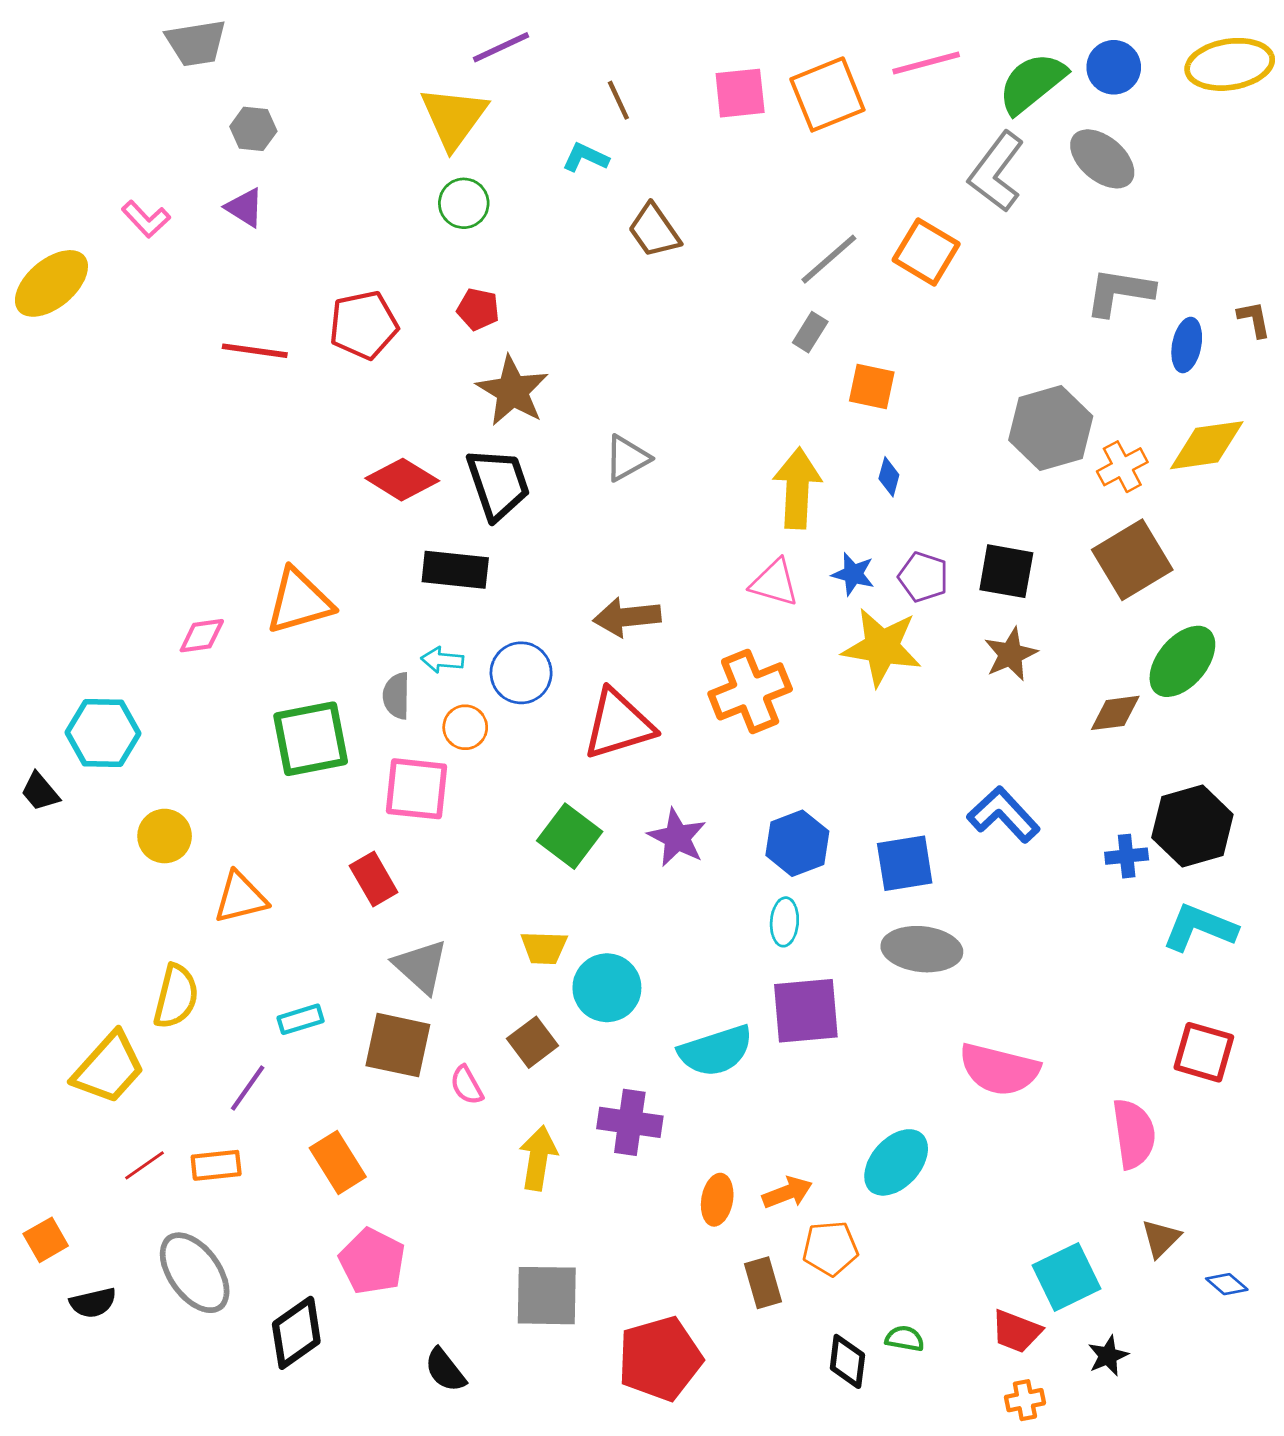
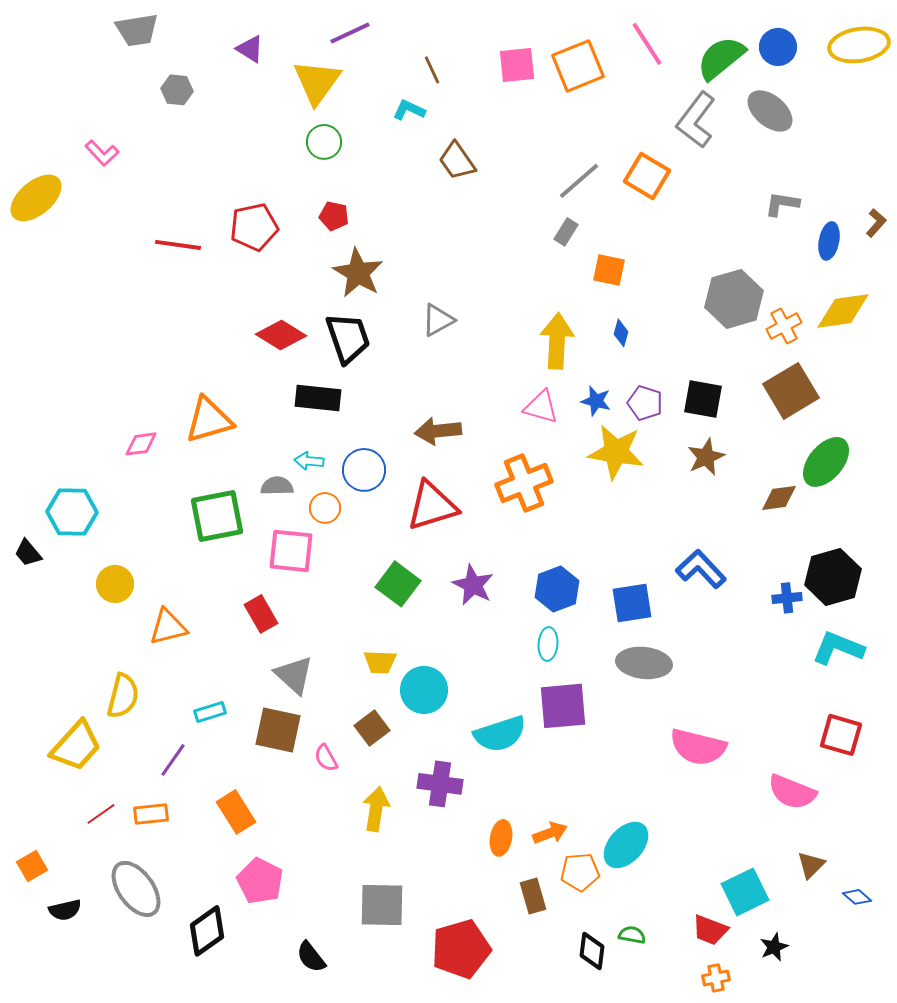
pink line: (926, 63) -> (647, 44), turned 72
purple triangle: (245, 208) -> (250, 49), moved
gray L-shape: (1119, 292) -> (782, 204), size x0.7
brown L-shape: (1254, 319) -> (876, 223), turned 52
gray semicircle: (396, 696) -> (277, 486), turned 88
pink semicircle: (1134, 1134) -> (792, 792), turned 120
cyan ellipse: (896, 1162) -> (626, 845), moved

